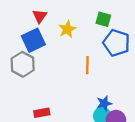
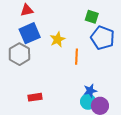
red triangle: (40, 16) -> (27, 10), moved, turned 40
yellow star: (67, 29) -> (58, 39), moved

